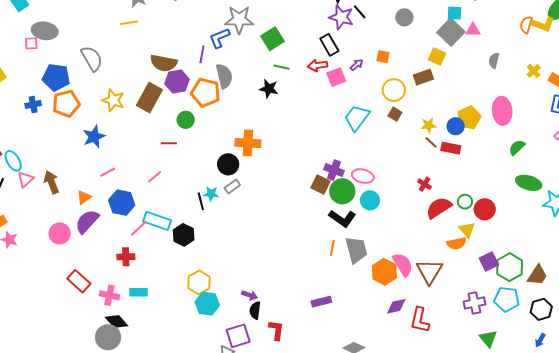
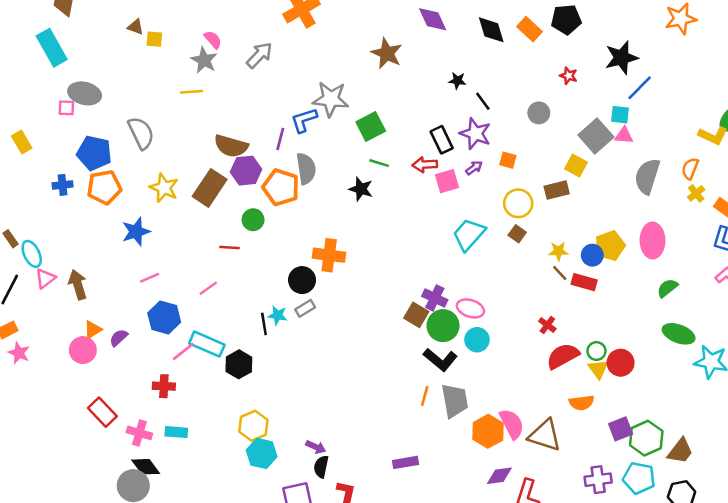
cyan square: (455, 13) -> (620, 115), moved
purple star: (341, 17) -> (475, 134), moved
orange semicircle: (526, 25) -> (690, 169), moved
gray semicircle: (494, 61) -> (647, 176), size x1.8
orange triangle: (84, 197) -> (93, 330), moved
purple semicircle: (87, 221) -> (119, 338), size x0.6
yellow triangle: (467, 230) -> (598, 369), moved
brown triangle: (430, 271) -> (545, 435), turned -48

